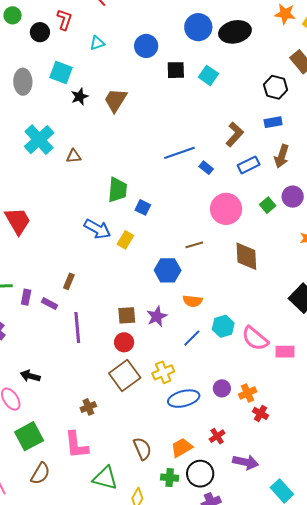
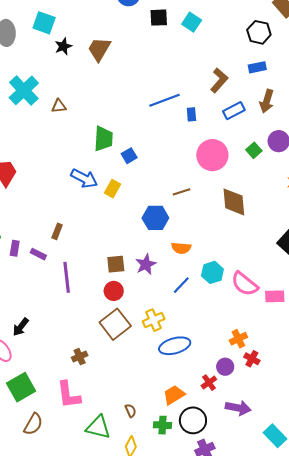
blue rectangle: (206, 168) -> (191, 114), turned 48
blue square: (143, 207) -> (129, 156), turned 35
black arrow: (30, 376) -> (21, 327), turned -66
purple circle: (222, 388) -> (225, 367), moved
brown semicircle: (142, 449) -> (131, 411), moved, size x0.6

